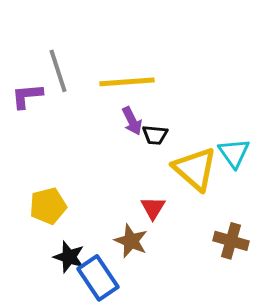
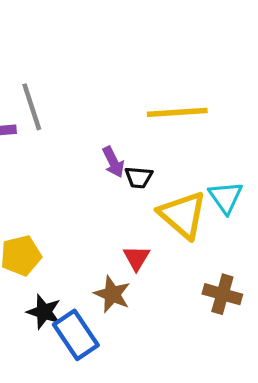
yellow line: (127, 82) -> (177, 112), moved

